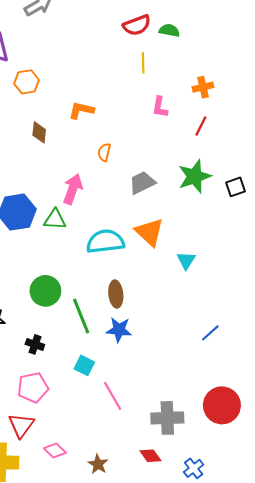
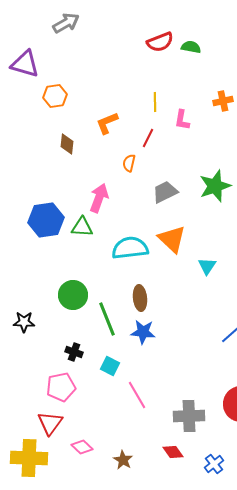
yellow line: (143, 63) -> (155, 102), moved
orange L-shape: (81, 110) -> (107, 123), turned -35
red line: (201, 126) -> (148, 138), moved
black cross: (35, 344) -> (74, 352), moved

